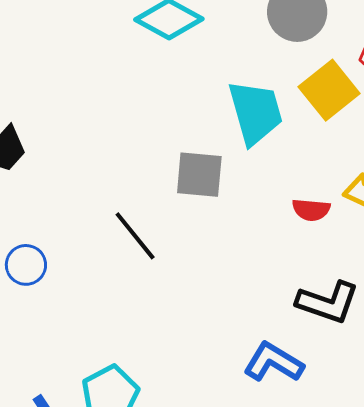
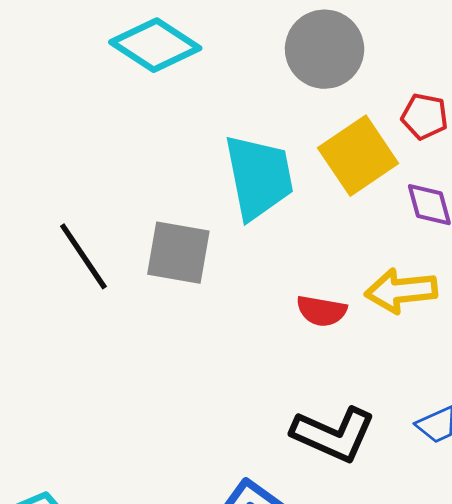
black line: (135, 236) -> (83, 256), moved

